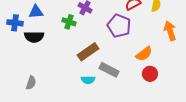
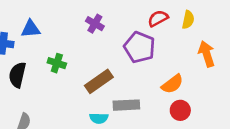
green cross: (69, 22) -> (57, 63), moved
black semicircle: (34, 37) -> (17, 75), moved, turned 102
gray rectangle: (109, 70) -> (126, 105), turned -30

